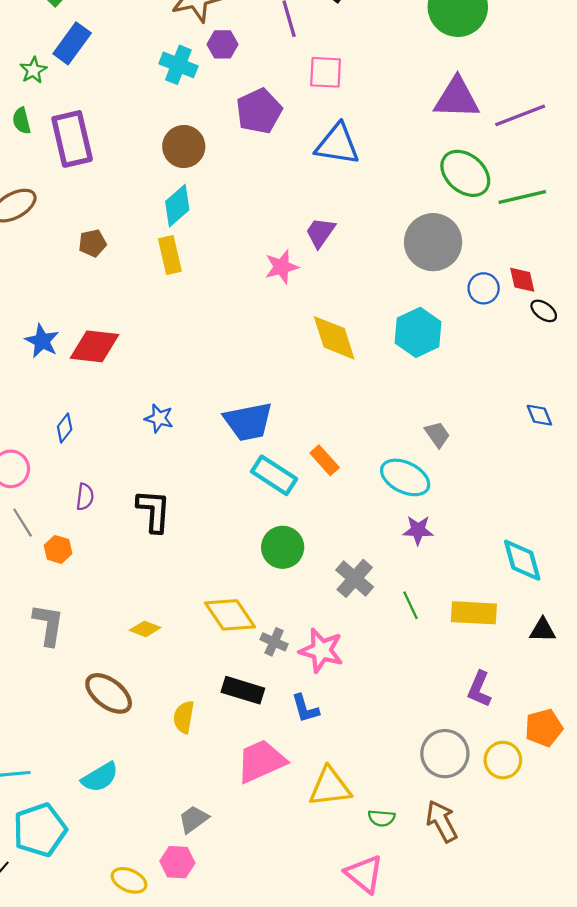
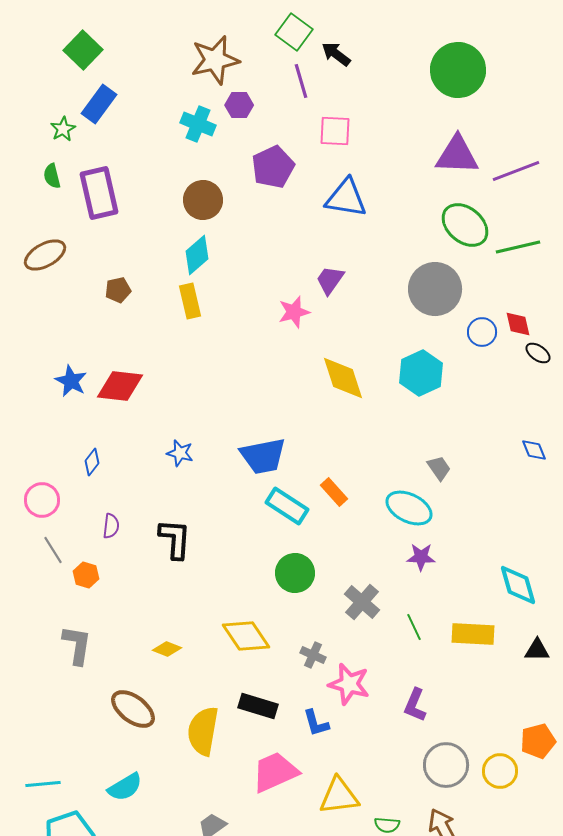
gray cross: (274, 642) -> (313, 655), moved
pink star: (321, 650) -> (349, 684), moved
purple L-shape: (479, 689) -> (415, 705), moved
yellow semicircle: (184, 717) -> (203, 731), size x1.6

